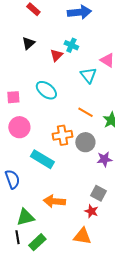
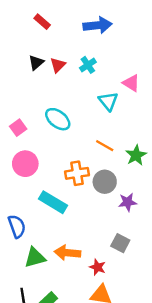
cyan cross: (71, 45) -> (88, 65), turned 32
red triangle: (56, 55) -> (58, 65), moved
pink square: (13, 97) -> (18, 128), turned -32
red star: (91, 211) -> (97, 267), moved
green triangle: (25, 217) -> (35, 258), moved

